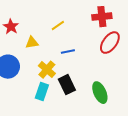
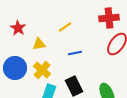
yellow cross: (47, 70) -> (42, 70), moved

